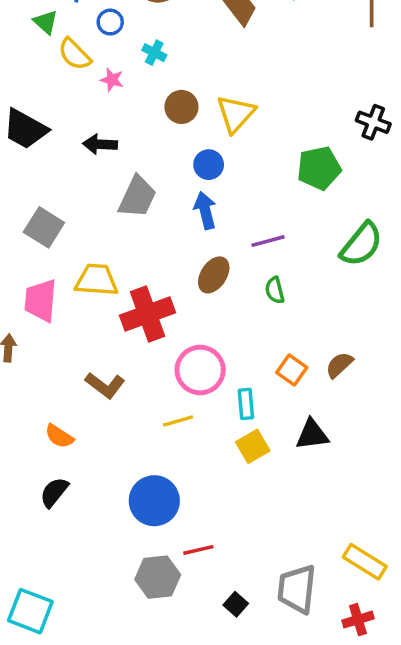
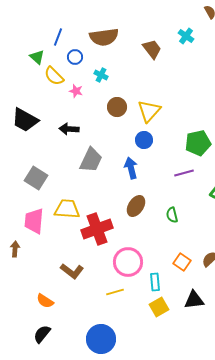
blue circle: (209, 165) -> (144, 140), moved
purple line: (268, 241) -> (184, 173), moved

